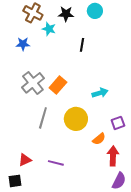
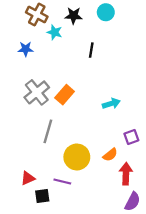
yellow circle: (76, 119) -> (77, 157), moved
black square: (15, 181) -> (42, 196), moved

